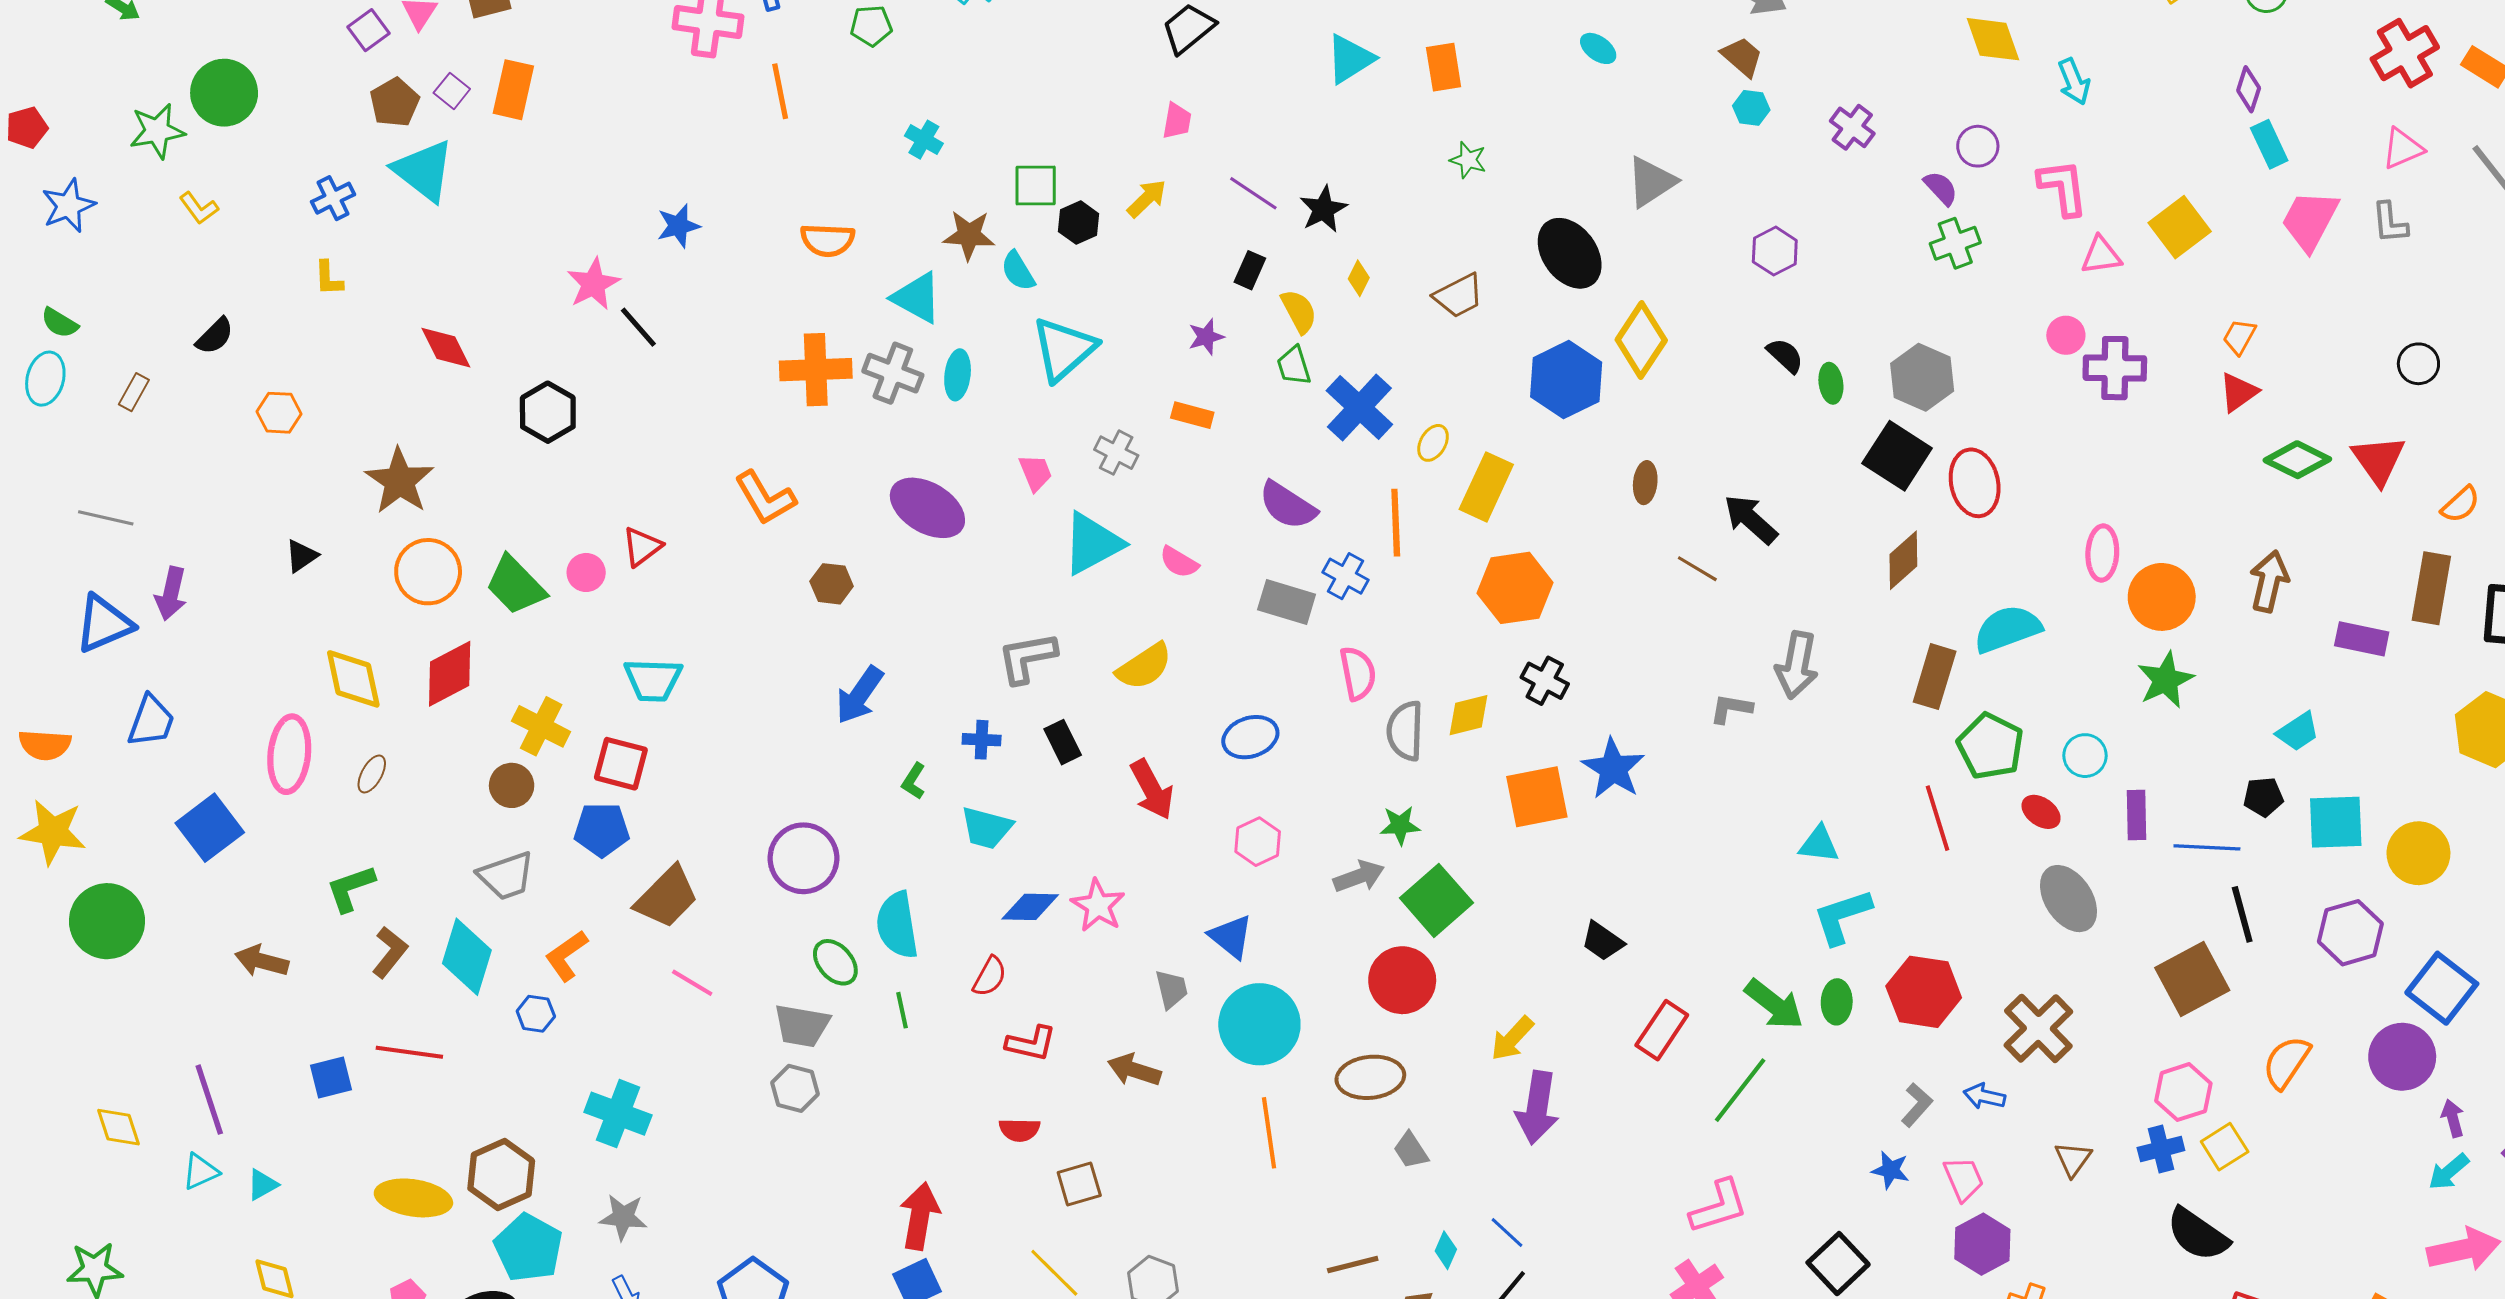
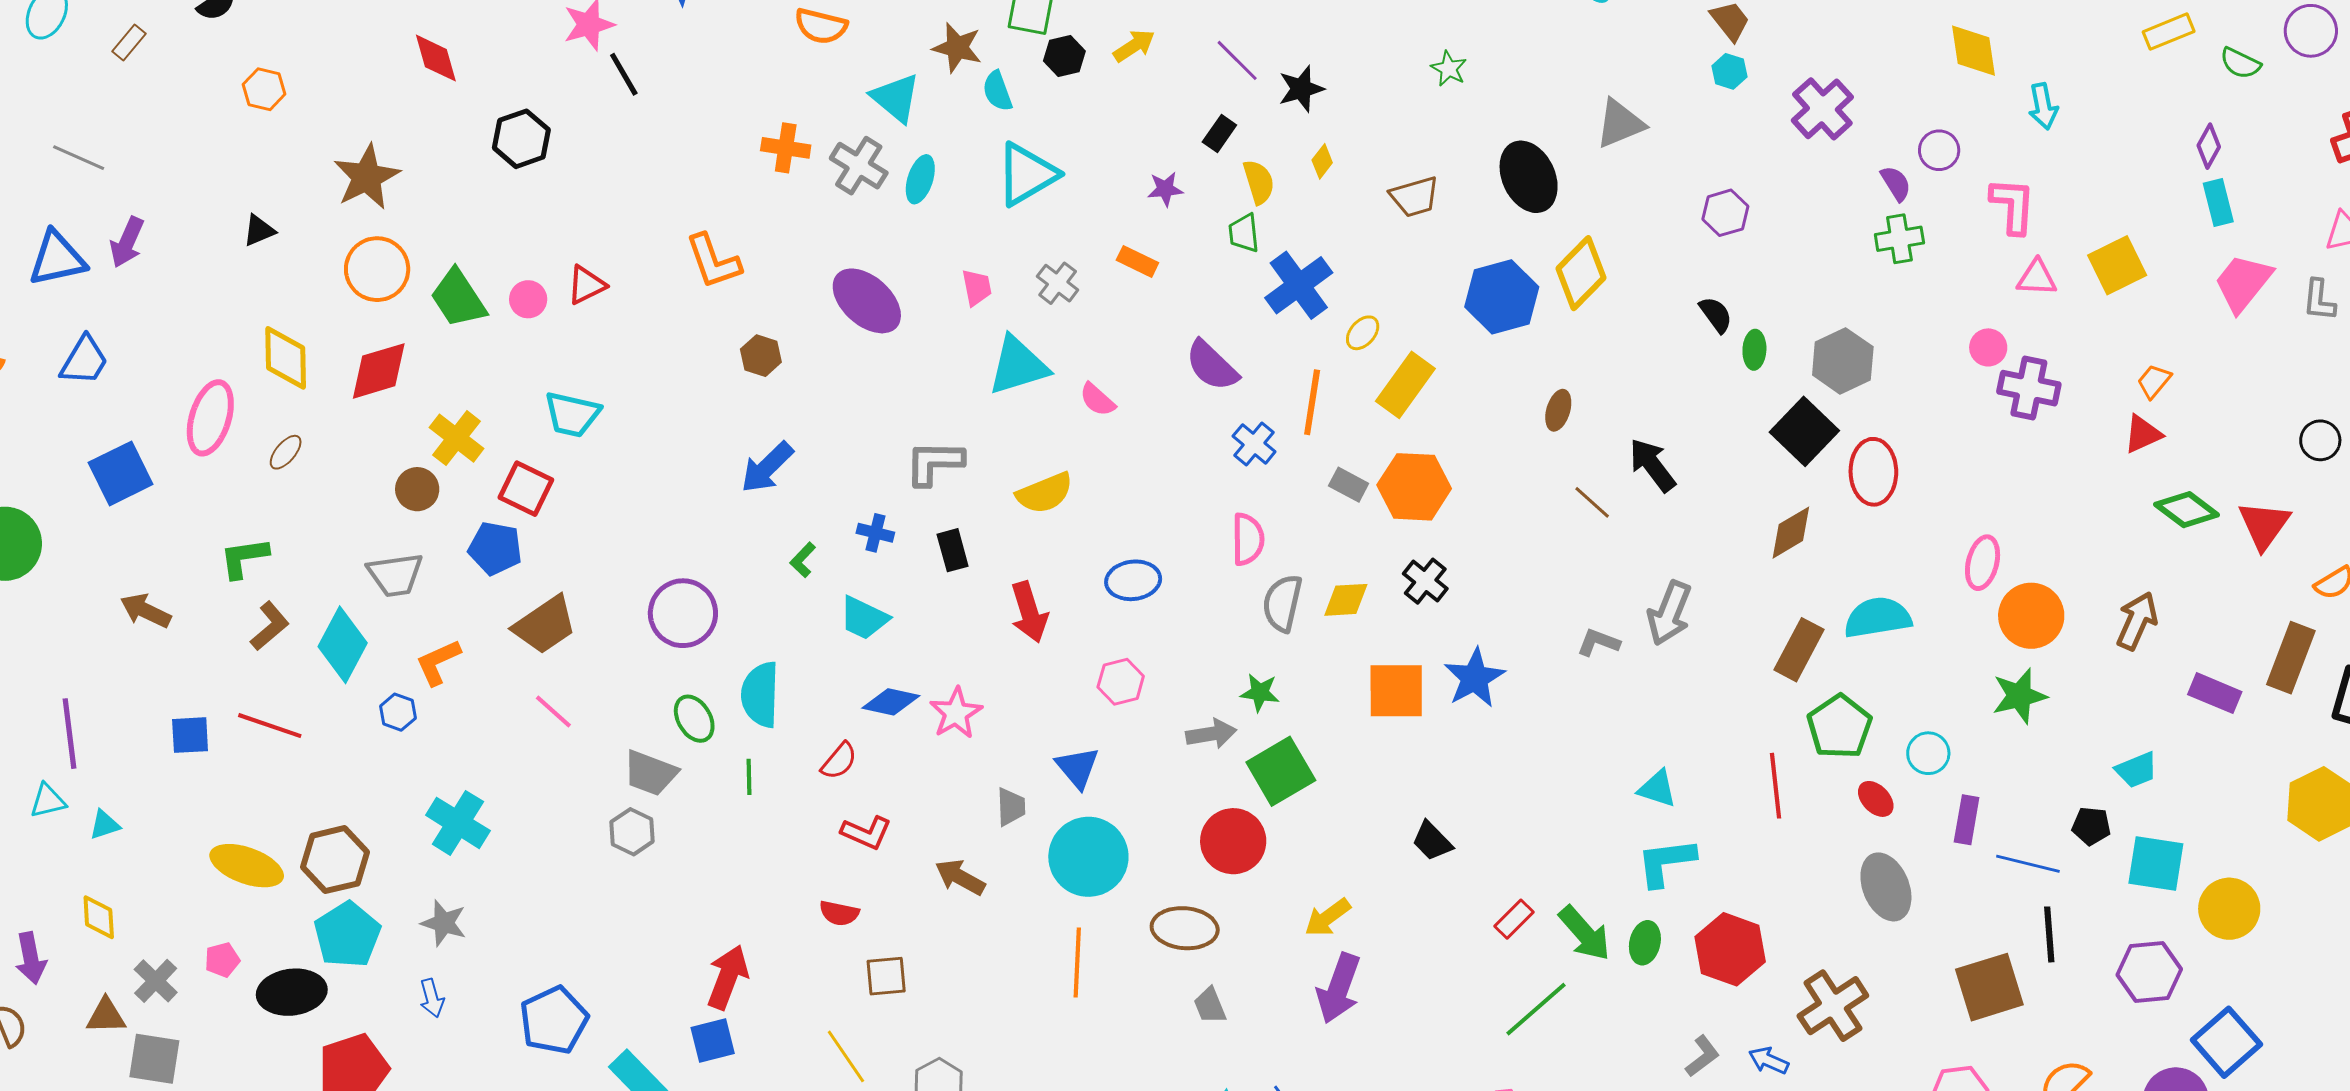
purple cross: (1852, 127) -> (1822, 109), size x1.4
orange cross: (816, 370) -> (786, 148), size x0.7
gray rectangle: (1287, 602) -> (1349, 485), moved, size x0.7
red rectangle: (1662, 1030) -> (1514, 919), moved, size x0.7

